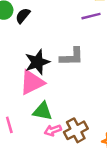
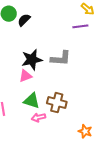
pink triangle: (32, 82) -> (26, 76), size x0.6
brown cross: (76, 130) -> (57, 103), moved, turned 36

